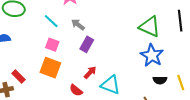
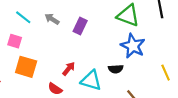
purple rectangle: (87, 44) -> (80, 26), moved
pink square: (52, 45) -> (15, 41), moved
black semicircle: (160, 80) -> (116, 69), moved

